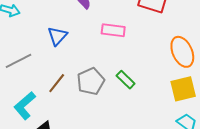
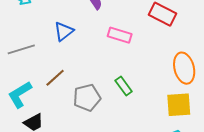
gray pentagon: (91, 81) -> (87, 98), moved

